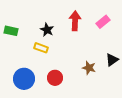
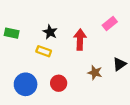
red arrow: (75, 21) -> (80, 39), moved

